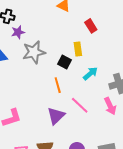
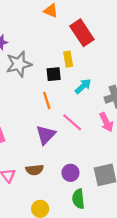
red rectangle: (91, 26) -> (82, 33), size x1.6
black square: (65, 62) -> (54, 74), turned -32

